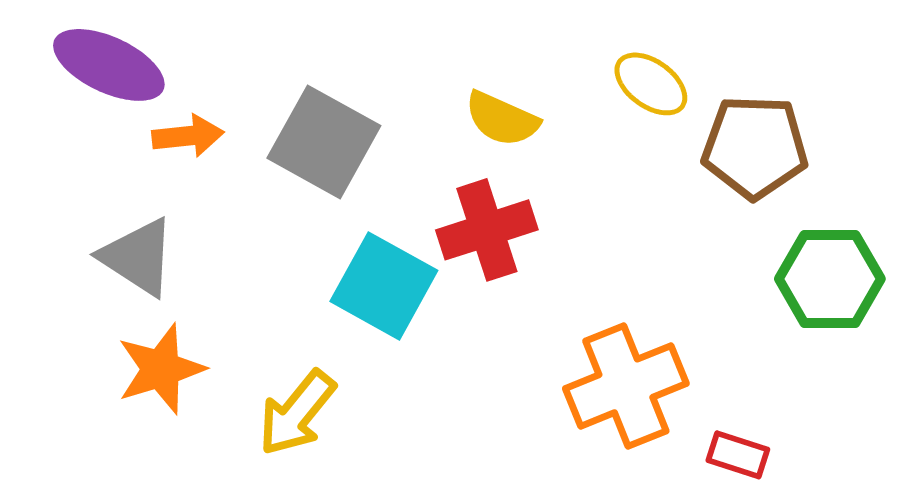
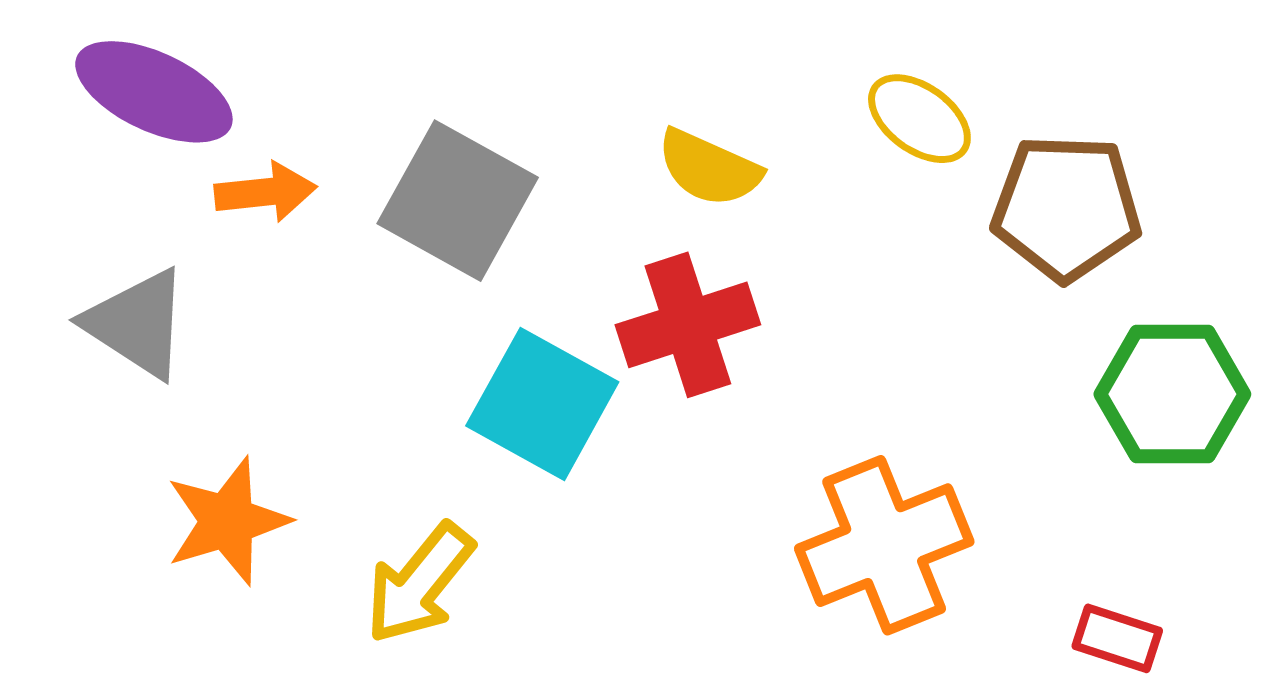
gray triangle: (138, 257) -> (137, 323), moved
red rectangle: (738, 455) -> (1117, 638), moved

